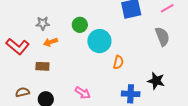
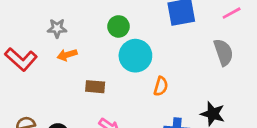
green circle: (80, 25) -> (119, 26), moved
brown rectangle: (42, 66) -> (95, 87), moved

